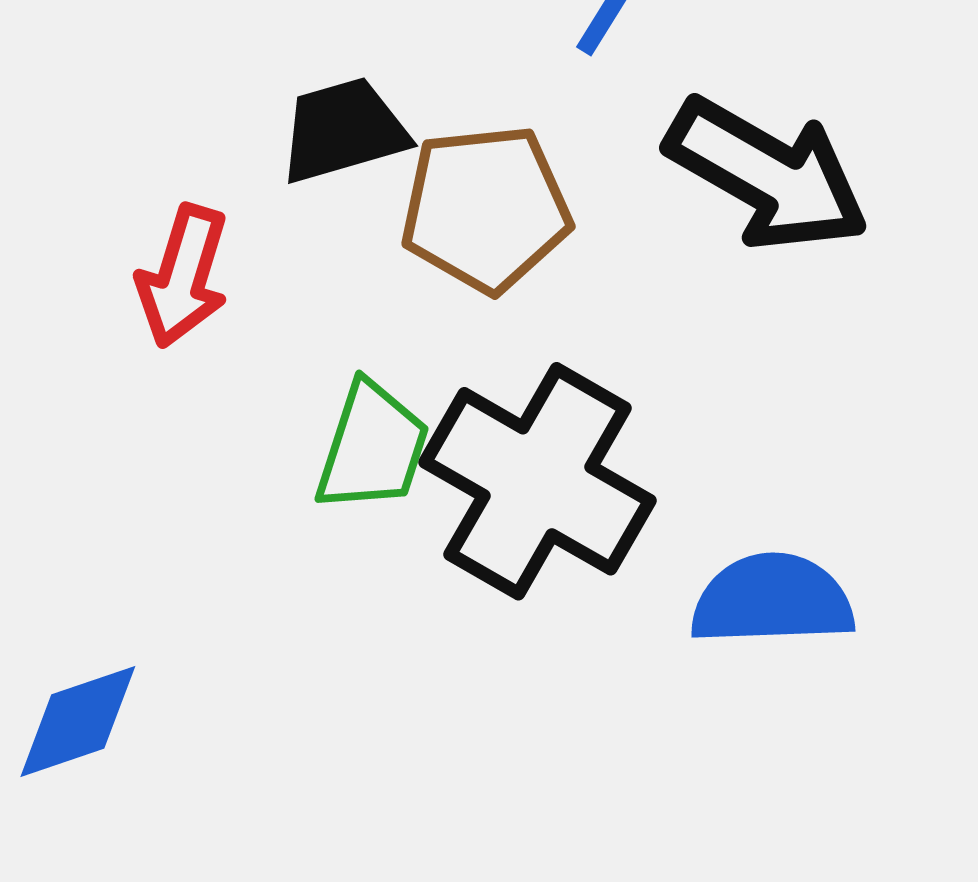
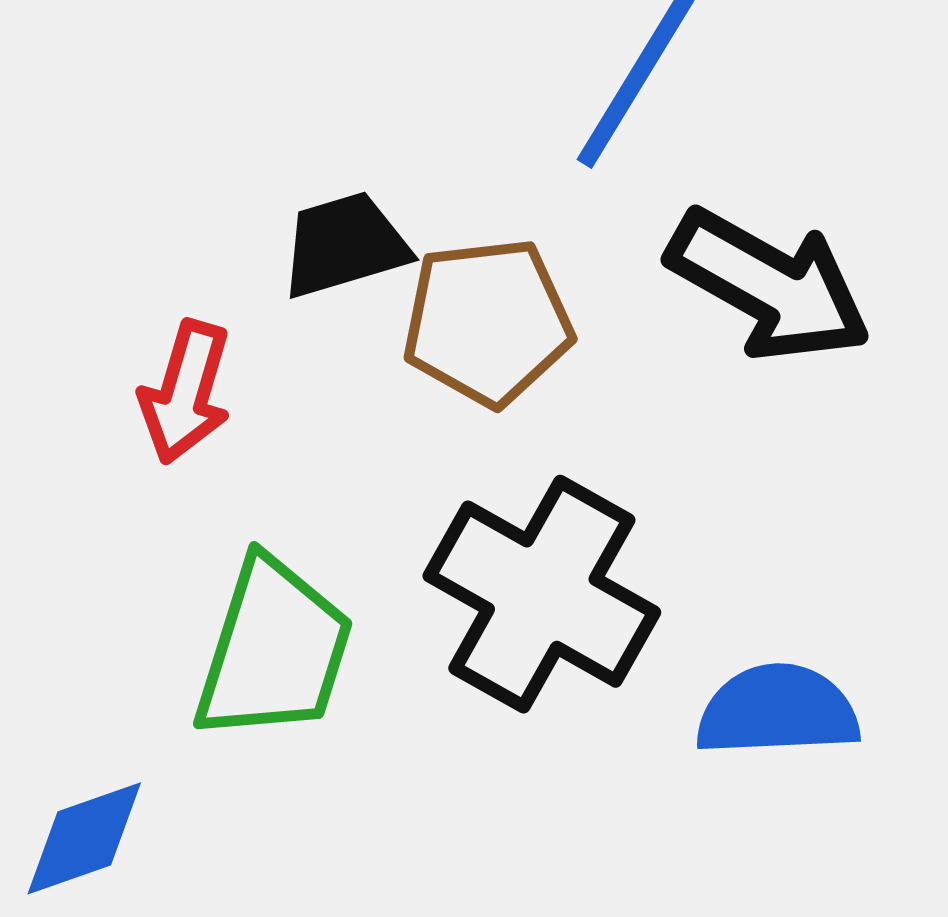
green trapezoid: (372, 447) -> (274, 650), moved, size x1.4

